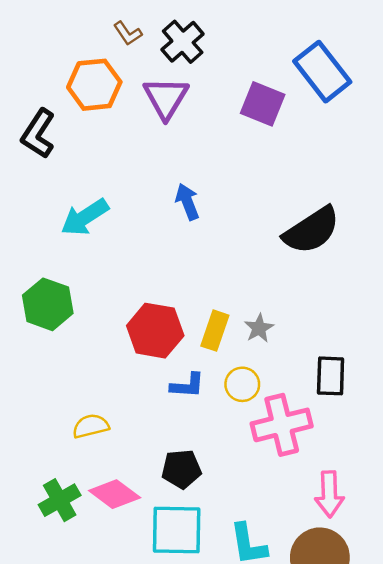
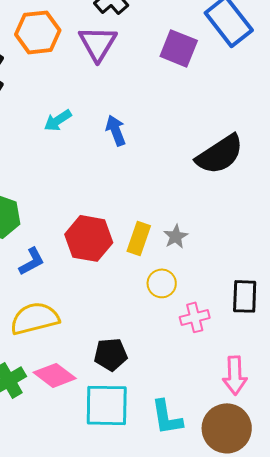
cyan arrow: (85, 217) -> (58, 120), moved, size x0.7
black rectangle: (331, 376) -> (245, 296), moved
blue L-shape: (187, 386) -> (32, 261), moved, turned -32
pink cross: (282, 425) -> (195, 317), size x0.6
yellow semicircle: (91, 426) -> (35, 318), size x1.6

